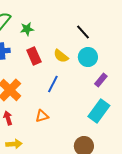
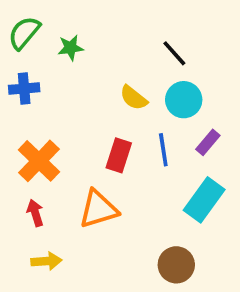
red rectangle: (34, 56) -> (119, 155), moved, turned 42
blue line: (53, 84) -> (163, 150), moved, turned -36
orange triangle: (42, 116) -> (98, 209), size x1.6

